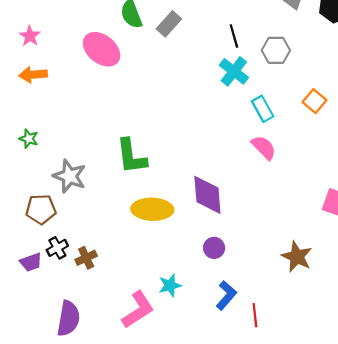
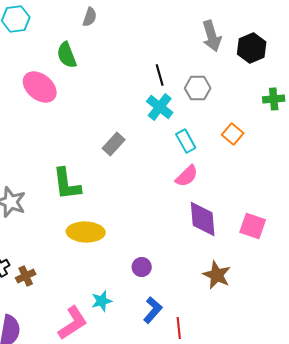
gray rectangle: (169, 24) -> (114, 144), moved
pink semicircle: (264, 147) -> (187, 176), turned 90
purple diamond: (207, 195) -> (203, 219), moved

